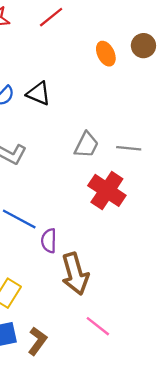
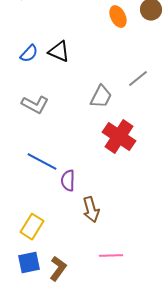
gray line: (129, 148) -> (138, 79), moved, turned -45
brown arrow: (75, 274) -> (91, 210), size x0.7
pink line: (98, 326) -> (111, 256), turned -40

